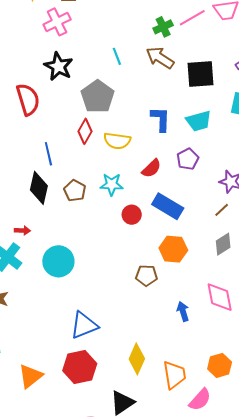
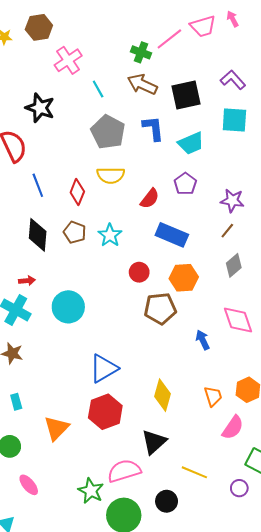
pink cross: (57, 22) -> (68, 60), moved
green cross: (163, 27) -> (141, 52), turned -36
gray pentagon: (98, 97) -> (108, 132), moved
blue L-shape: (161, 119) -> (153, 128), moved
red diamond: (85, 131) -> (77, 192), moved
blue line: (48, 154) -> (38, 185), moved
cyan star: (112, 184) -> (110, 235), moved, turned -30
red circle: (132, 215) -> (139, 272), moved
brown pentagon: (146, 275) -> (160, 309), size x1.4
orange trapezoid: (174, 375) -> (213, 396), moved, size x0.7

